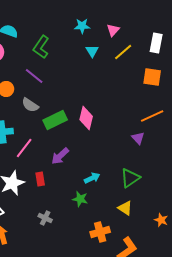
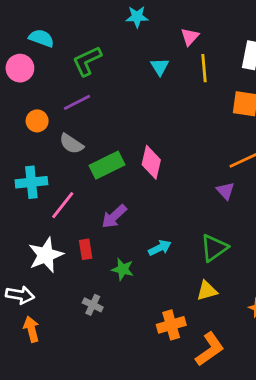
cyan star: (82, 26) -> (137, 17), moved
green L-shape: (41, 47) -> (87, 61), turned 30
yellow line: (123, 52) -> (204, 68), turned -54
purple line: (34, 76) -> (77, 102), turned -66
green star: (80, 199) -> (123, 269), moved
yellow triangle: (125, 208) -> (207, 291), turned -49

